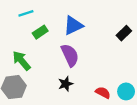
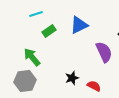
purple semicircle: (70, 55) -> (104, 52), moved
red semicircle: (103, 93) -> (94, 86), moved

